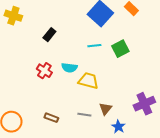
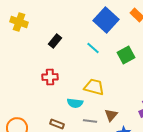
cyan line: (94, 46) -> (93, 48), moved, turned 48
cyan semicircle: (69, 68) -> (75, 103), moved
red cross: (44, 71) -> (50, 77), turned -35

